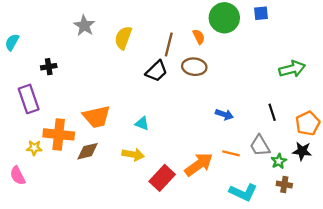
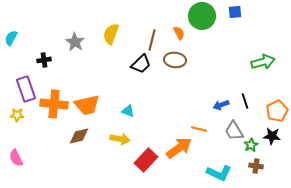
gray star: (84, 26) -> (75, 42), moved
blue arrow: (224, 114) -> (221, 105), moved, turned 140
orange cross: (59, 134) -> (54, 104), moved
yellow star: (34, 148) -> (17, 115), moved
orange line: (231, 153) -> (199, 129), moved

